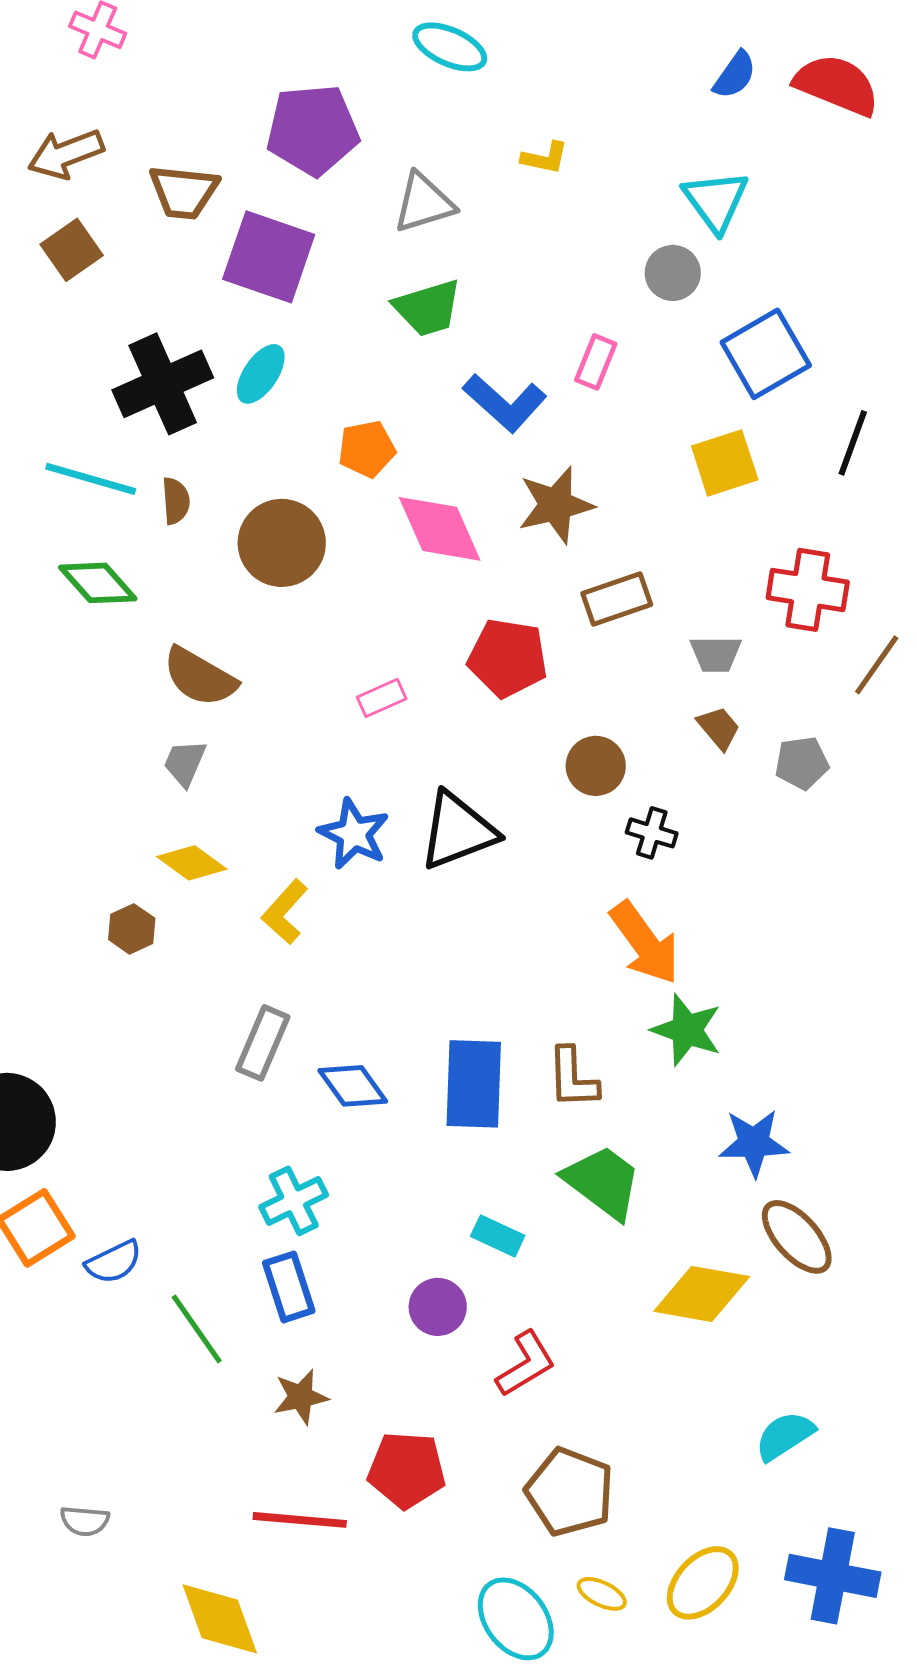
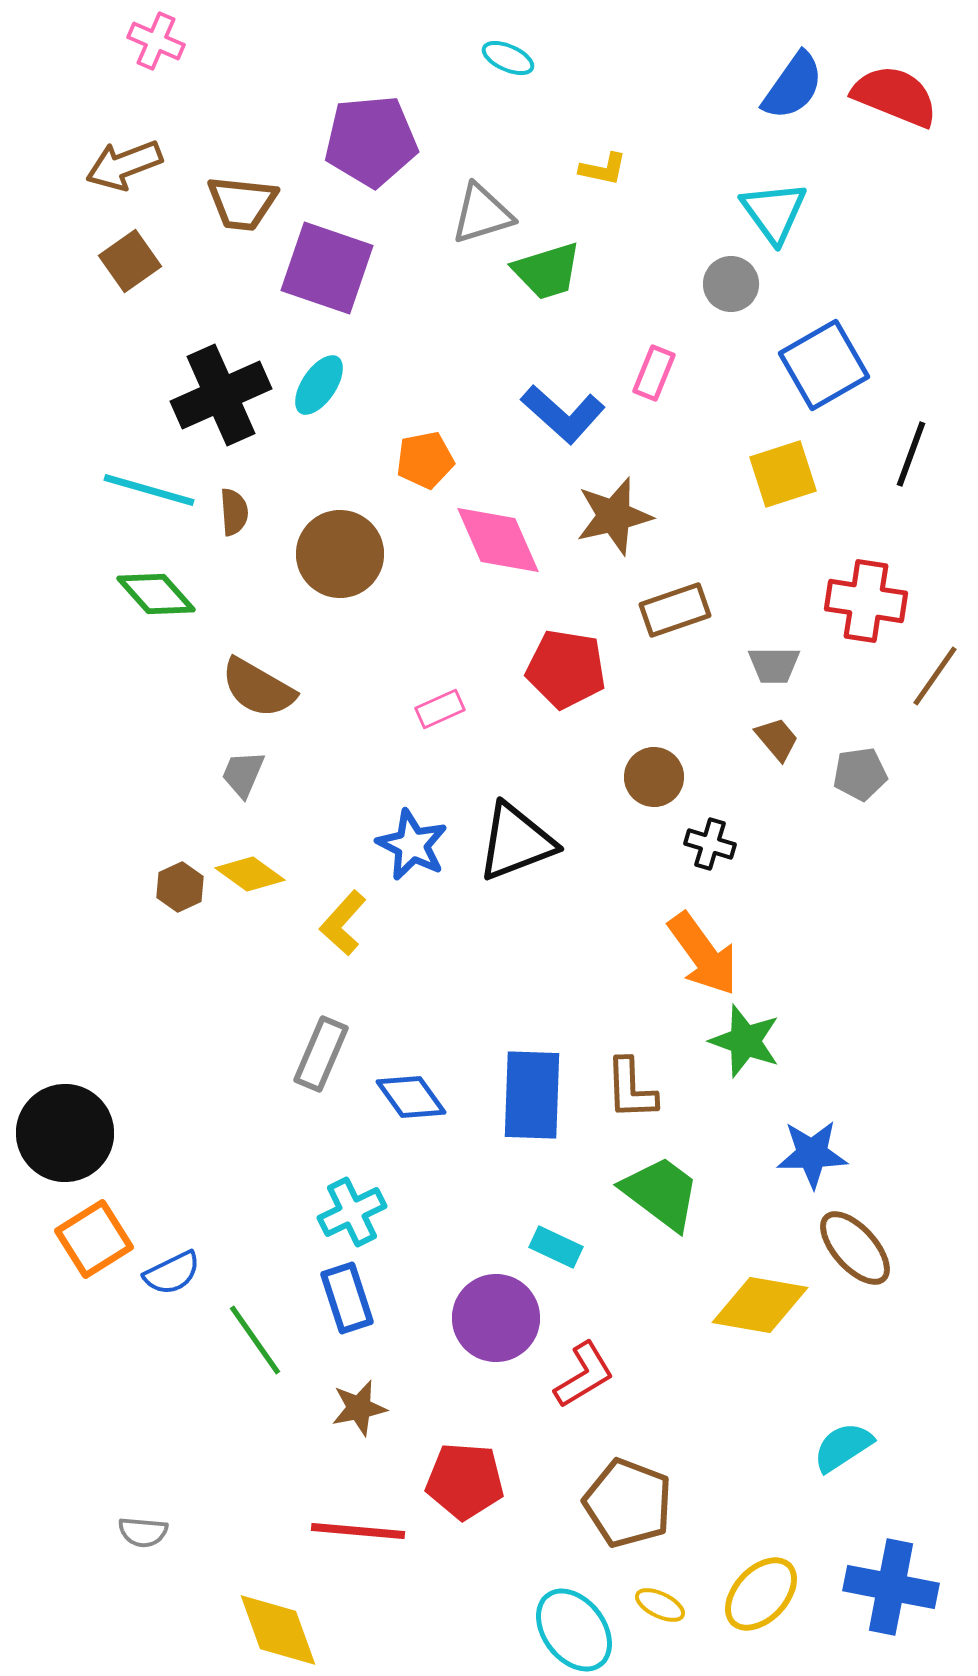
cyan ellipse: (450, 47) -> (508, 58), size x0.7
blue semicircle: (735, 75) -> (793, 86), size x1.4
green trapezoid: (428, 308) -> (547, 271), moved
brown hexagon: (132, 929) -> (180, 887), moved
purple circle: (438, 1307) -> (496, 1318), size x1.5

